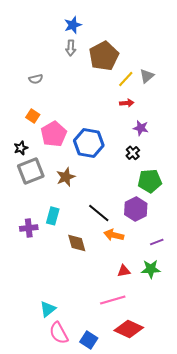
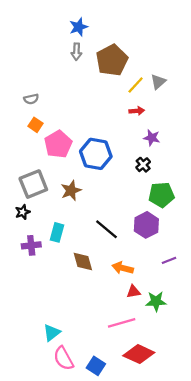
gray semicircle: (36, 79) -> (31, 99), moved
black star: (21, 148) -> (23, 212), moved
orange arrow: (114, 235) -> (123, 268), moved
green star: (151, 269) -> (156, 301), moved

